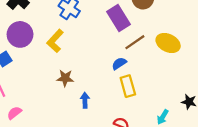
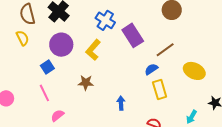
purple rectangle: (118, 18) -> (133, 35), moved
yellow ellipse: (168, 43) -> (194, 71), moved
brown star: (65, 78) -> (86, 83), moved

